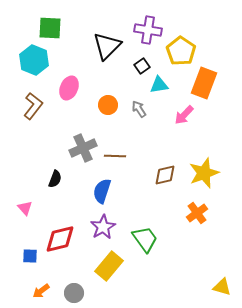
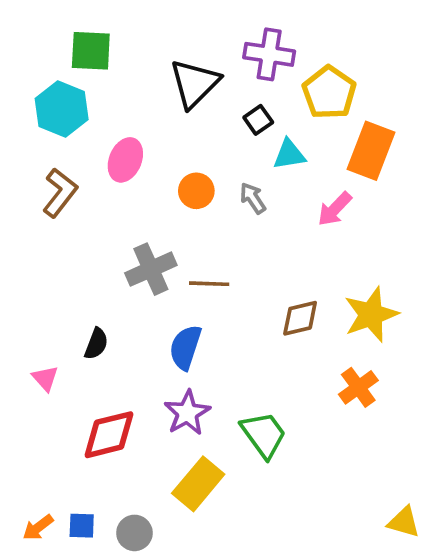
black semicircle: (55, 179) -> (96, 344), moved
blue square: (30, 256) -> (82, 526), moved
orange arrow: (41, 291) -> (38, 527), moved

